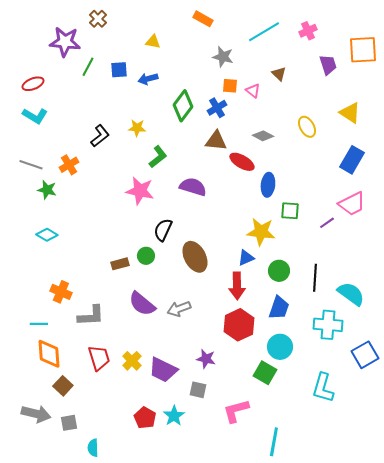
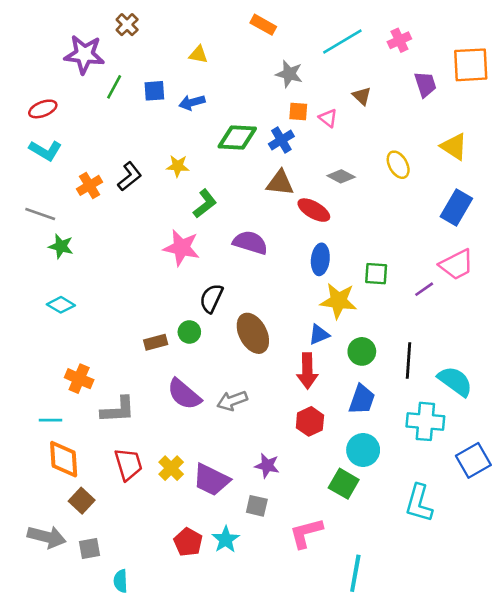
green diamond: (183, 106) -> (237, 137), turned 56
orange cross: (69, 165) -> (89, 185), moved
blue ellipse: (268, 185) -> (320, 259), moved
red hexagon: (239, 325) -> (310, 421), size x0.7

